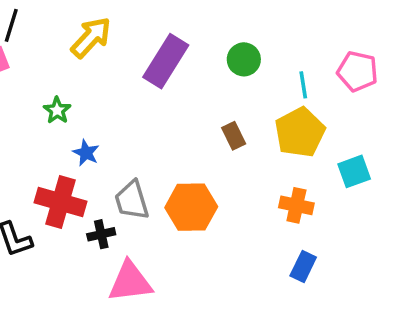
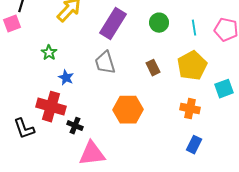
cyan line: (303, 85) -> (194, 28), moved
gray trapezoid: (132, 200) -> (105, 63), moved
black cross: (101, 234) -> (75, 126), turned 35

